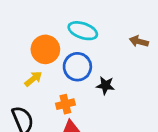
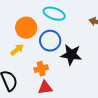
black star: (105, 85) -> (71, 55), size x1.5

